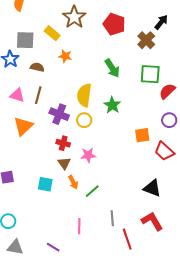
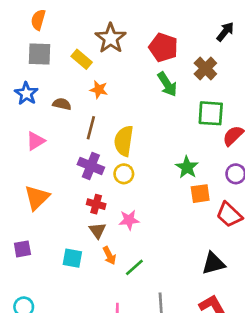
black arrow: (161, 22) -> (225, 32), moved
gray square: (25, 40) -> (40, 54), moved
green arrow: (112, 68) -> (167, 84), moved
pink triangle: (17, 95) -> (36, 141), turned -49
brown line: (38, 95) -> (91, 128), moved
green star: (112, 105) -> (187, 167), moved
orange triangle: (23, 126) -> (37, 198), moved
black triangle: (152, 188) -> (213, 263), turned -36

